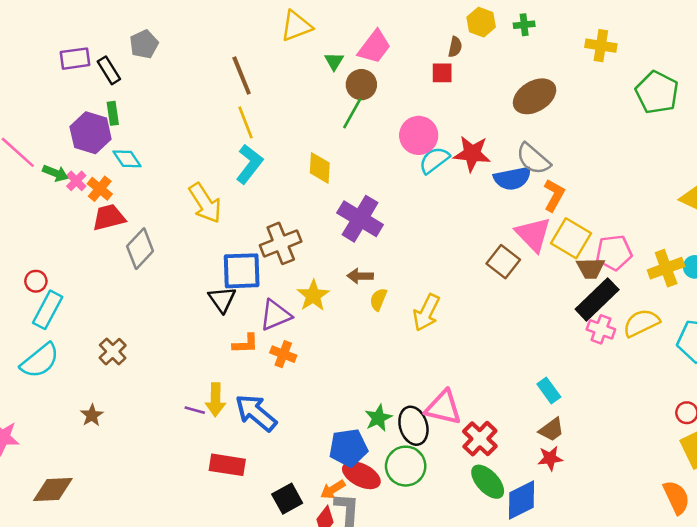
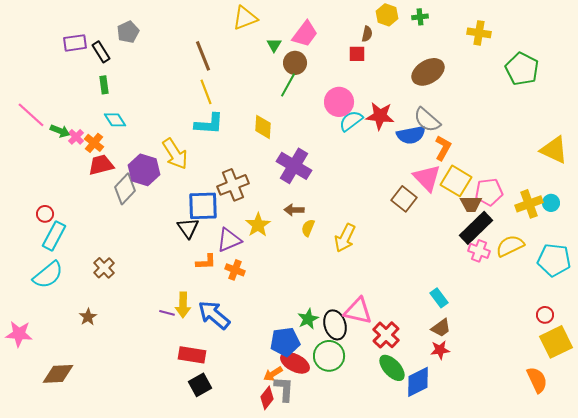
purple hexagon: (91, 133) -> (144, 170), moved
cyan L-shape: (249, 164) -> (209, 124), turned 56
black square: (287, 499) -> (200, 385), moved

